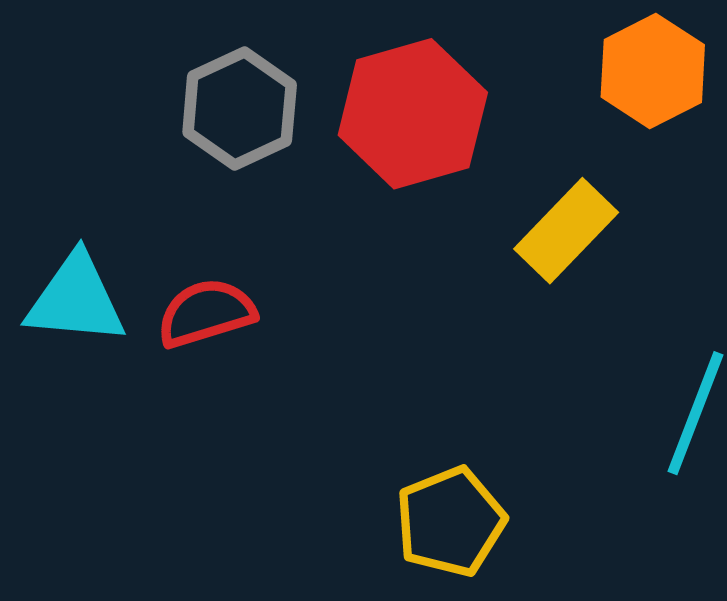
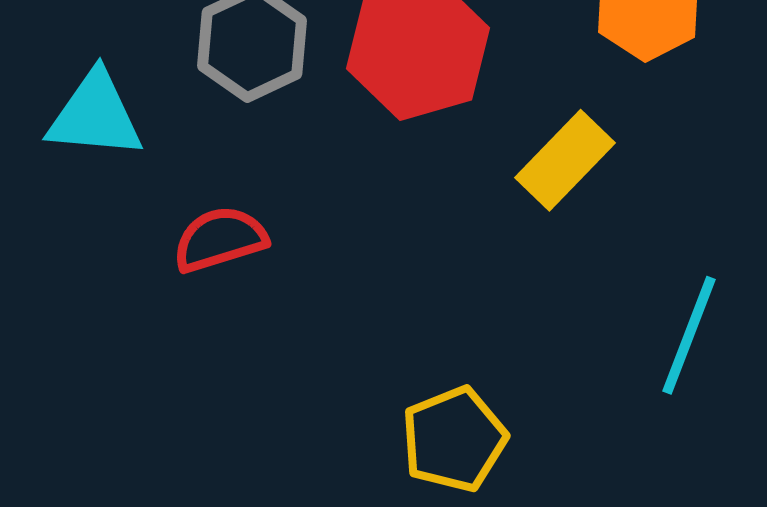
cyan triangle: (76, 299) -> (95, 115), moved

